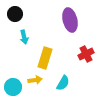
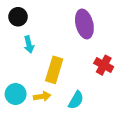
red cross: (86, 54) -> (104, 65), turned -35
cyan circle: (13, 87) -> (16, 94), moved

